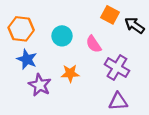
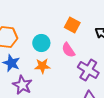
orange square: (110, 15) -> (72, 25), moved
orange star: (70, 73) -> (42, 66), moved

